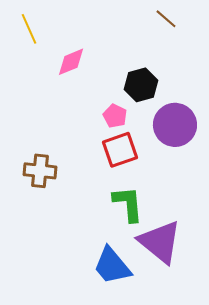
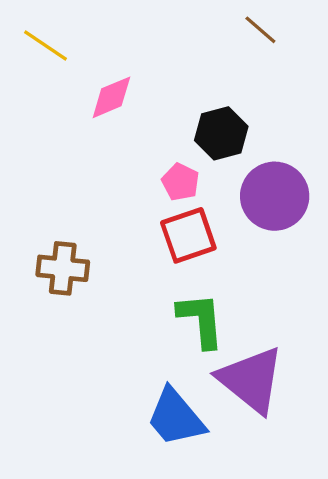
yellow line: (29, 29) -> (46, 45), turned -32

